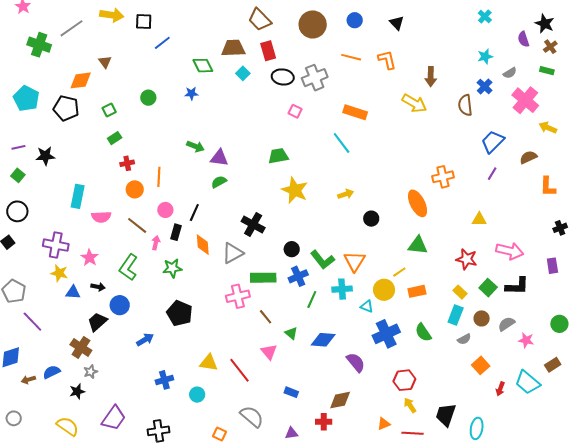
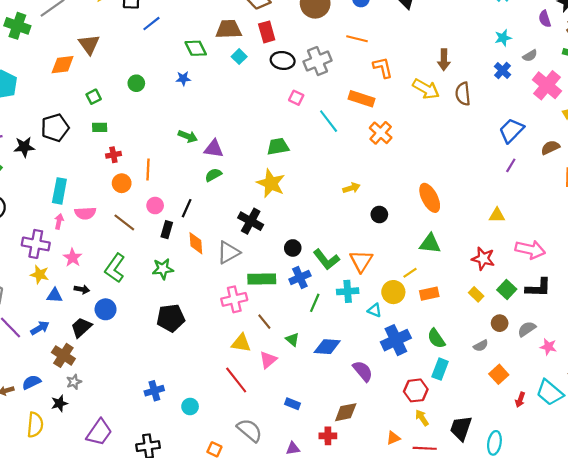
orange L-shape: (387, 60) -> (383, 68), moved
brown triangle: (105, 62) -> (89, 44), size x1.5
brown semicircle: (465, 105) -> (463, 94), moved
black pentagon: (66, 108) -> (55, 128), moved, turned -30
green rectangle: (115, 138) -> (100, 127), turned 32
cyan line: (342, 143) -> (329, 121), moved
orange cross: (443, 177) -> (381, 133), moved, turned -35
yellow star: (295, 190) -> (271, 183), moved
pink arrow: (156, 243) -> (59, 221), moved
black pentagon: (180, 313) -> (171, 318), turned -30
cyan rectangle: (456, 315) -> (440, 369), moved
blue arrow: (145, 340) -> (40, 328), moved
pink triangle: (269, 352) -> (268, 360), turned 30
yellow triangle: (209, 363) -> (241, 343), moved
yellow semicircle: (68, 426) -> (35, 425), moved, turned 60

